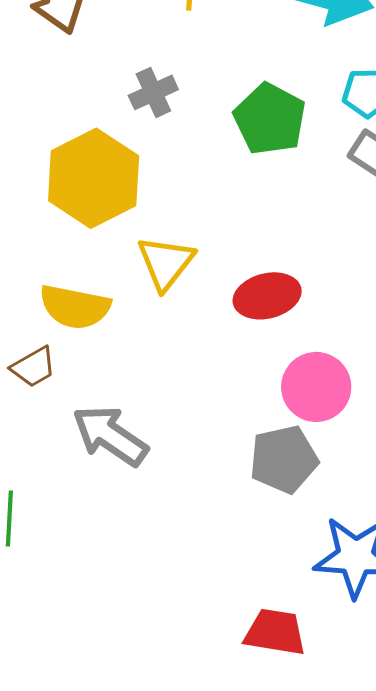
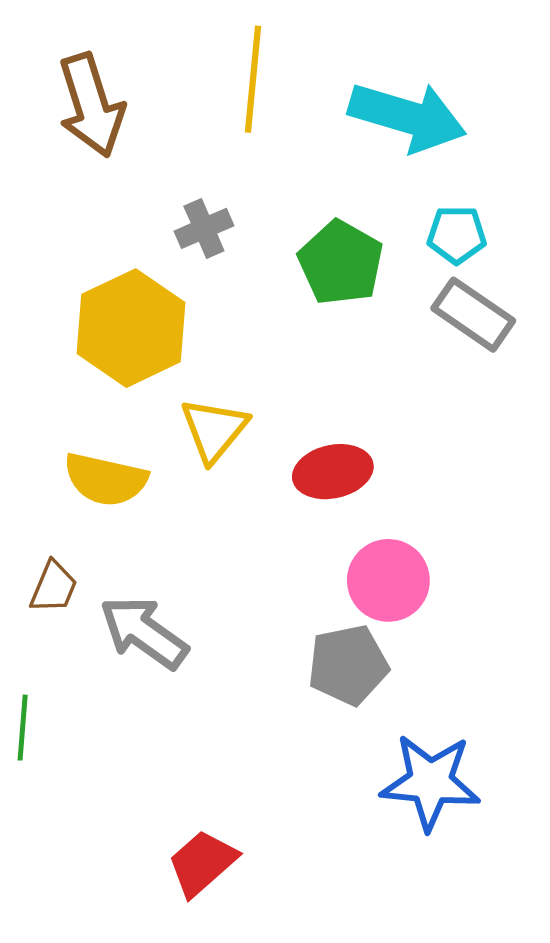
brown trapezoid: (34, 367) -> (54, 587), moved, turned -39
red trapezoid: (275, 632) -> (202, 863), moved, turned -52

